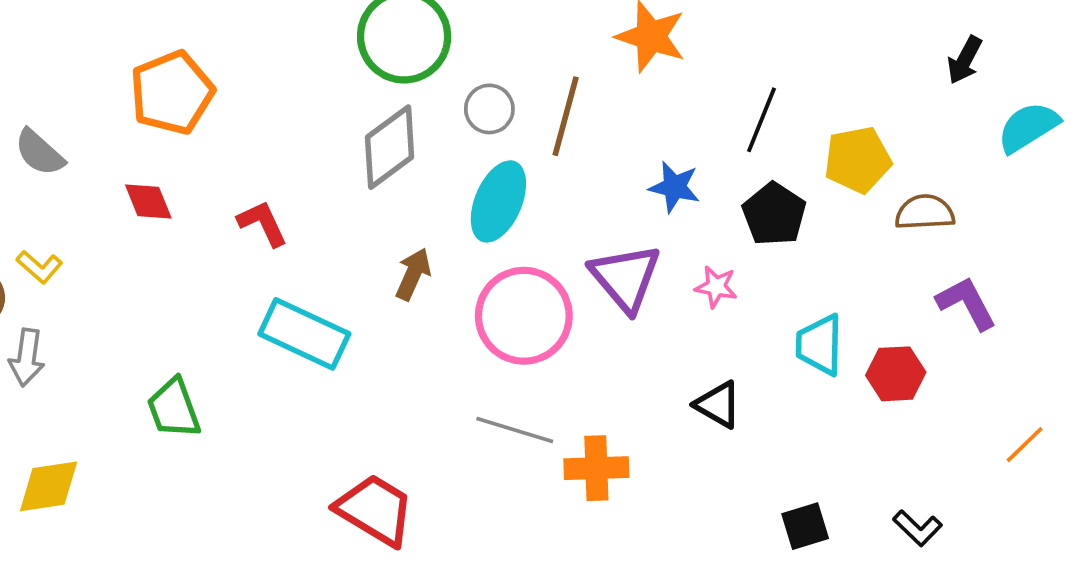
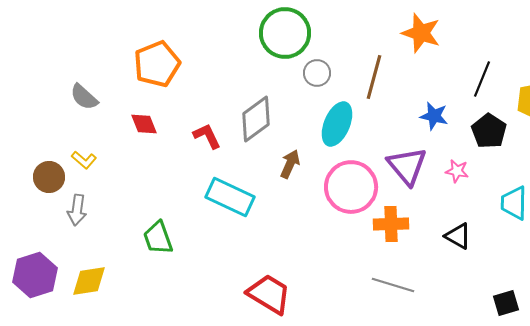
gray circle: (489, 109) -> (317, 73), moved
gray diamond: (390, 147) -> (256, 119), moved
gray line: (515, 430) -> (393, 285), moved
orange cross: (596, 468) -> (391, 224), moved

